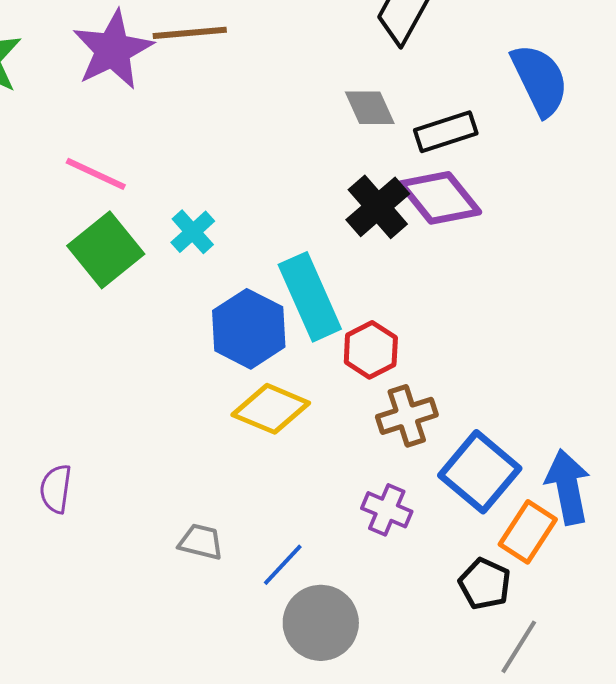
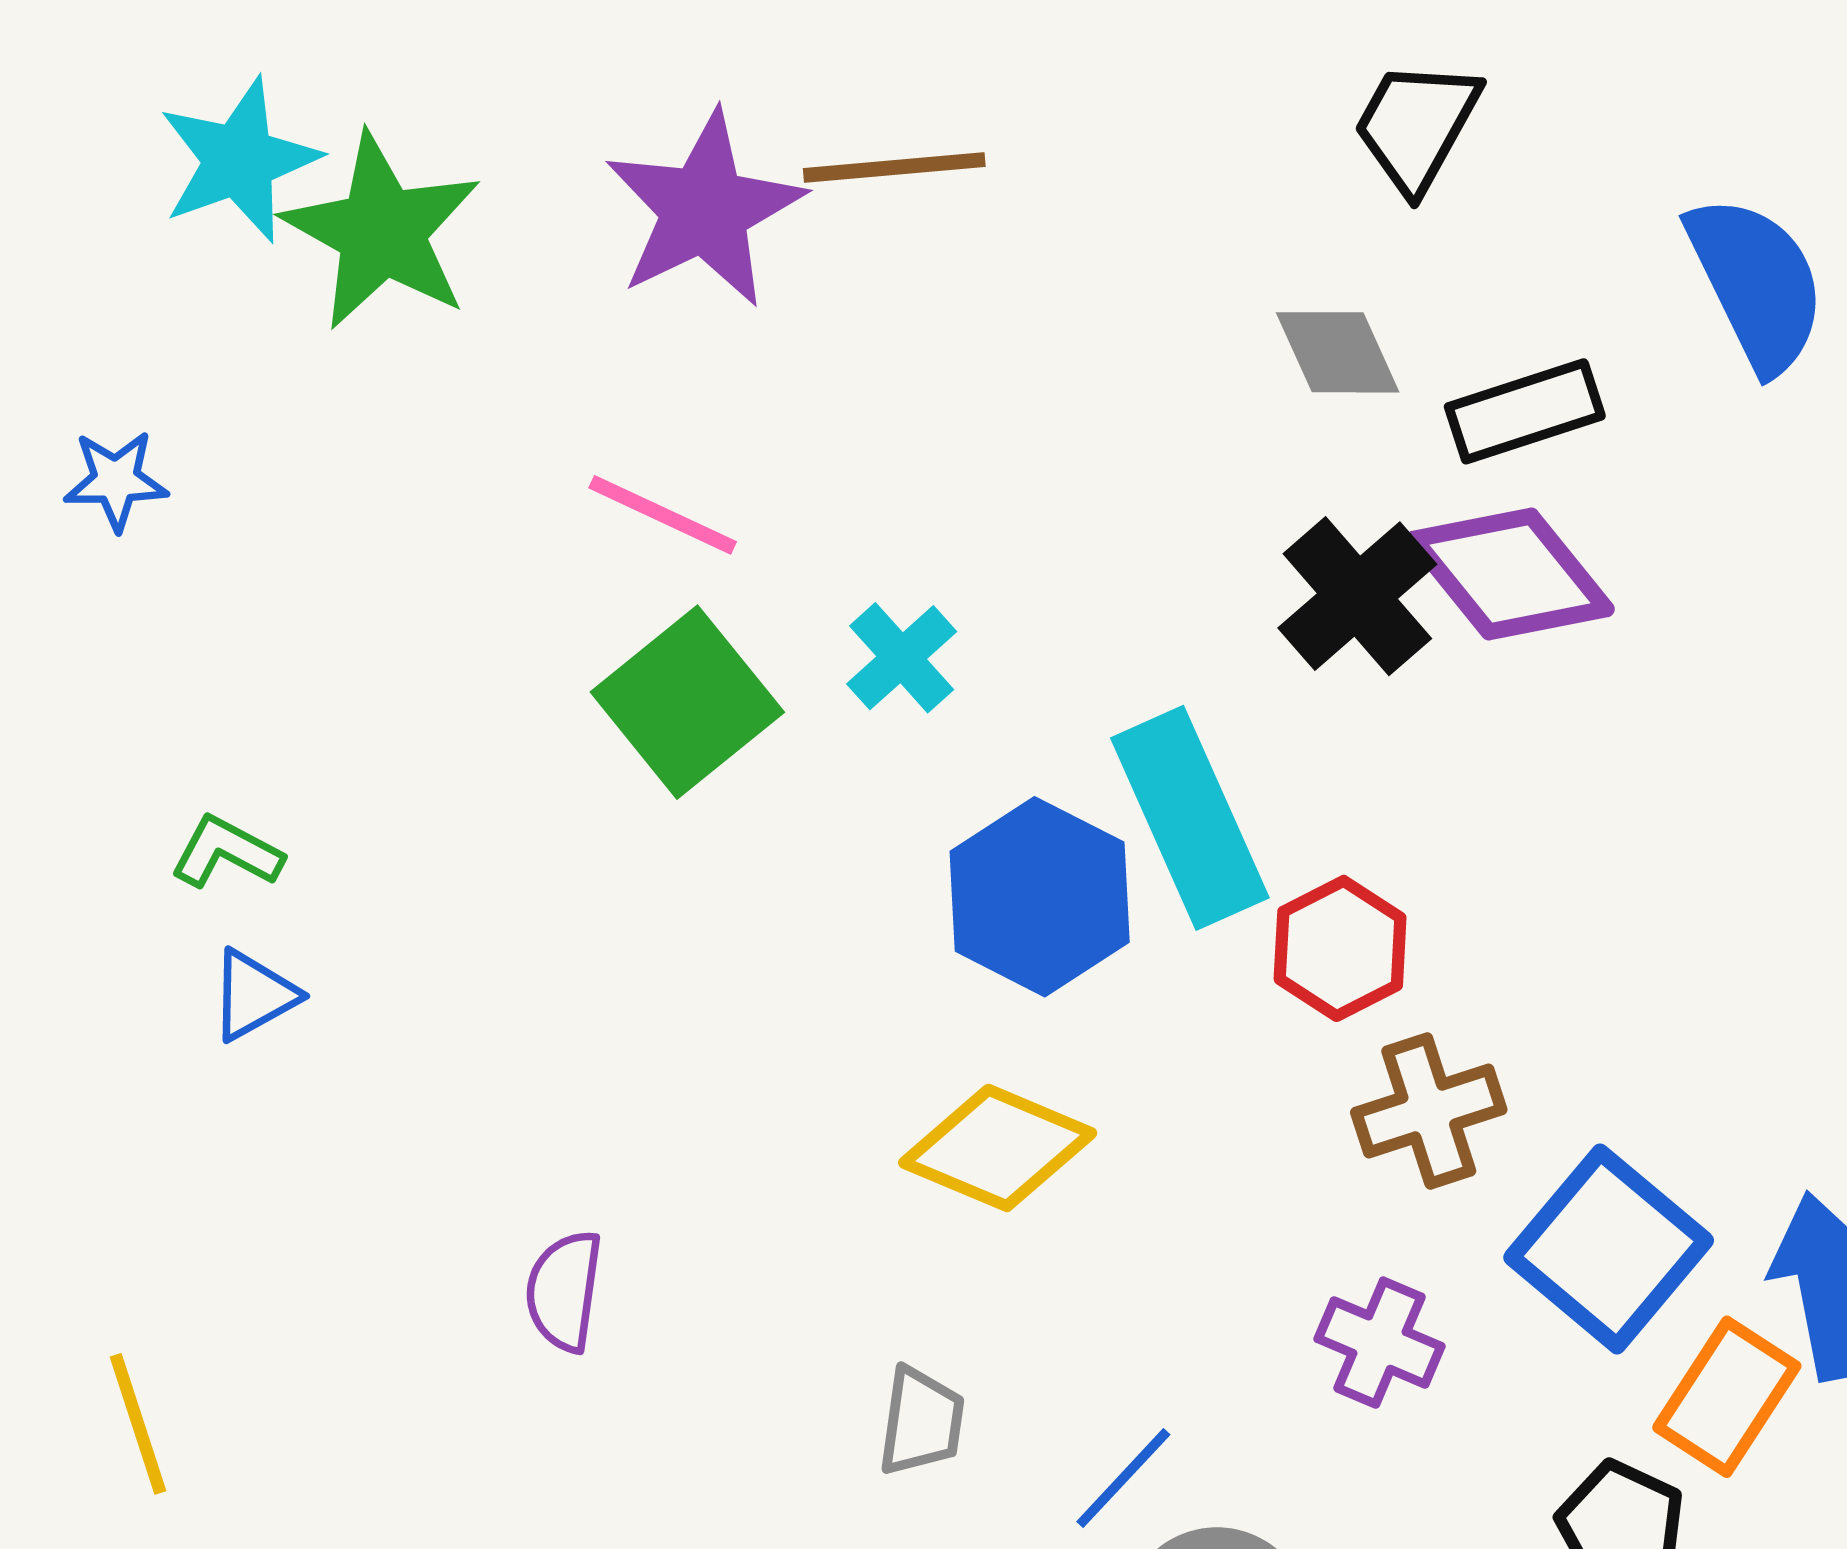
yellow diamond: (271, 409) -> (998, 1148), moved
gray trapezoid: (201, 542) -> (921, 1421), turned 84

